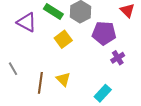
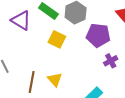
yellow square: (63, 39) -> (57, 39), turned -30

